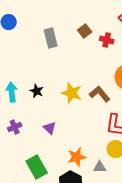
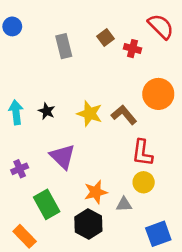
purple cross: (15, 127) -> (20, 169), moved
purple triangle: (50, 128) -> (63, 157), size x1.6

